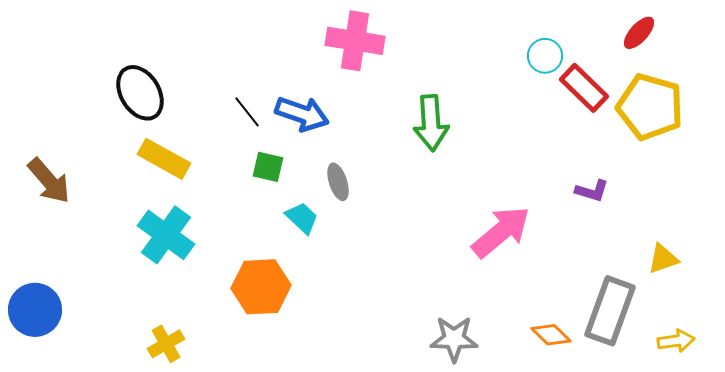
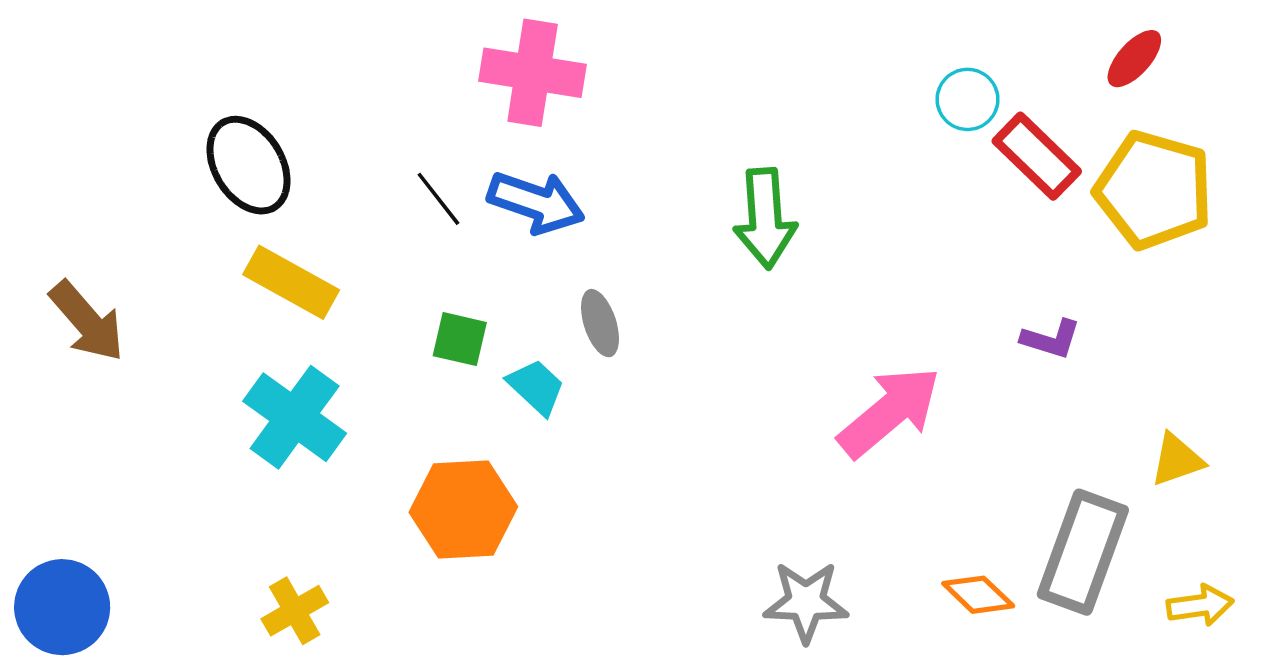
pink cross: (355, 41) -> (533, 73), moved
green square: (268, 167) -> (460, 339), moved
blue circle: (35, 310) -> (62, 607), moved

